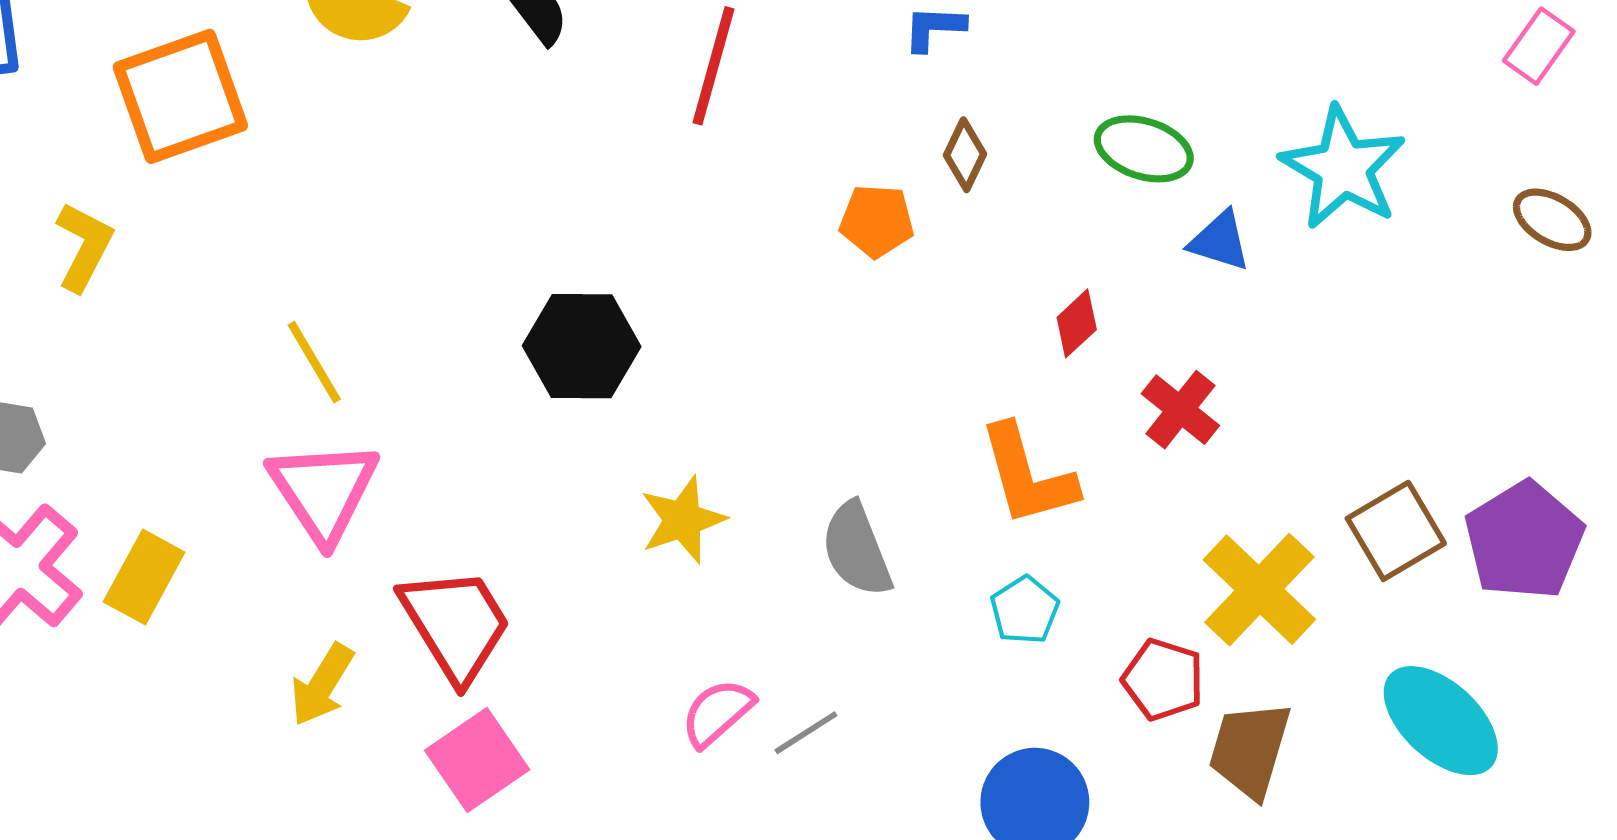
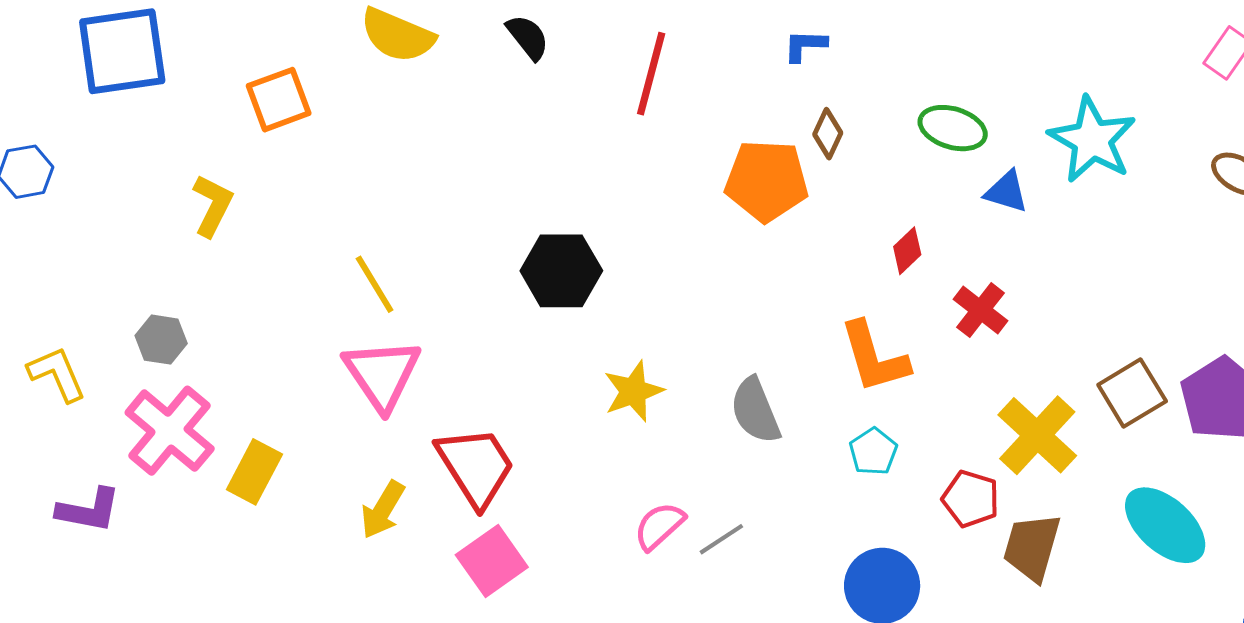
orange square: (180, 96) -> (279, 100), size x0.7
orange pentagon: (877, 221) -> (767, 181), size x1.6
yellow rectangle: (144, 577) -> (254, 472), moved

